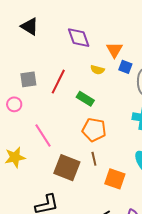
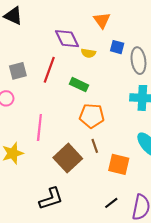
purple diamond: (79, 38) -> (67, 39), moved
orange triangle: (115, 50) -> (102, 20), moved
pink line: (43, 135) -> (39, 127), turned 45
brown square: (67, 168) -> (68, 158), turned 32

